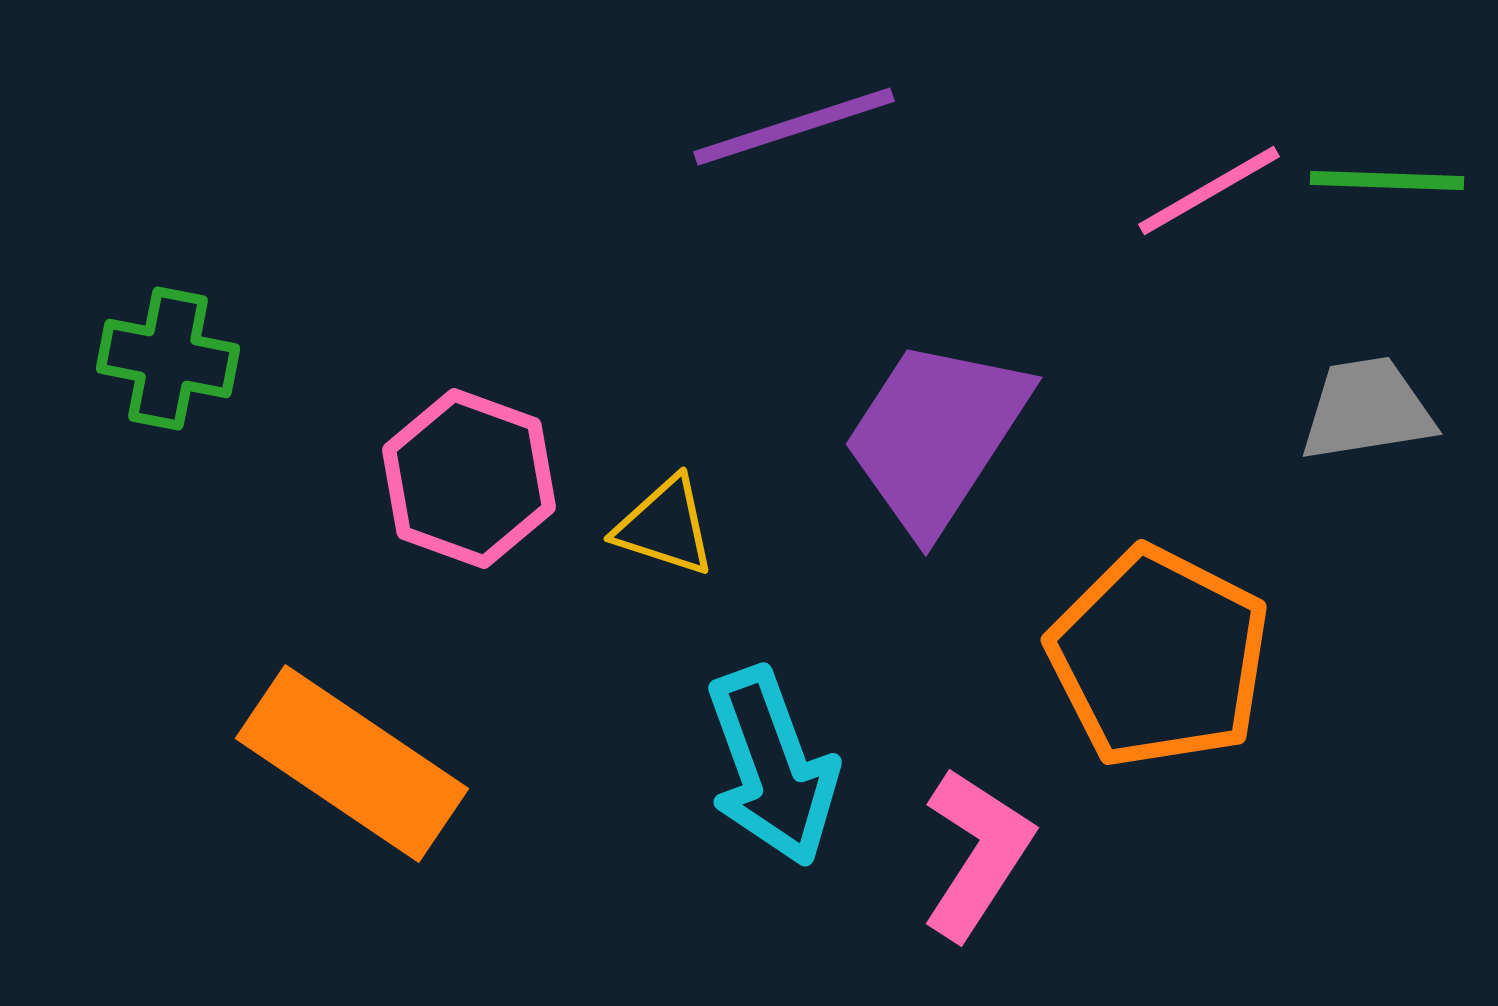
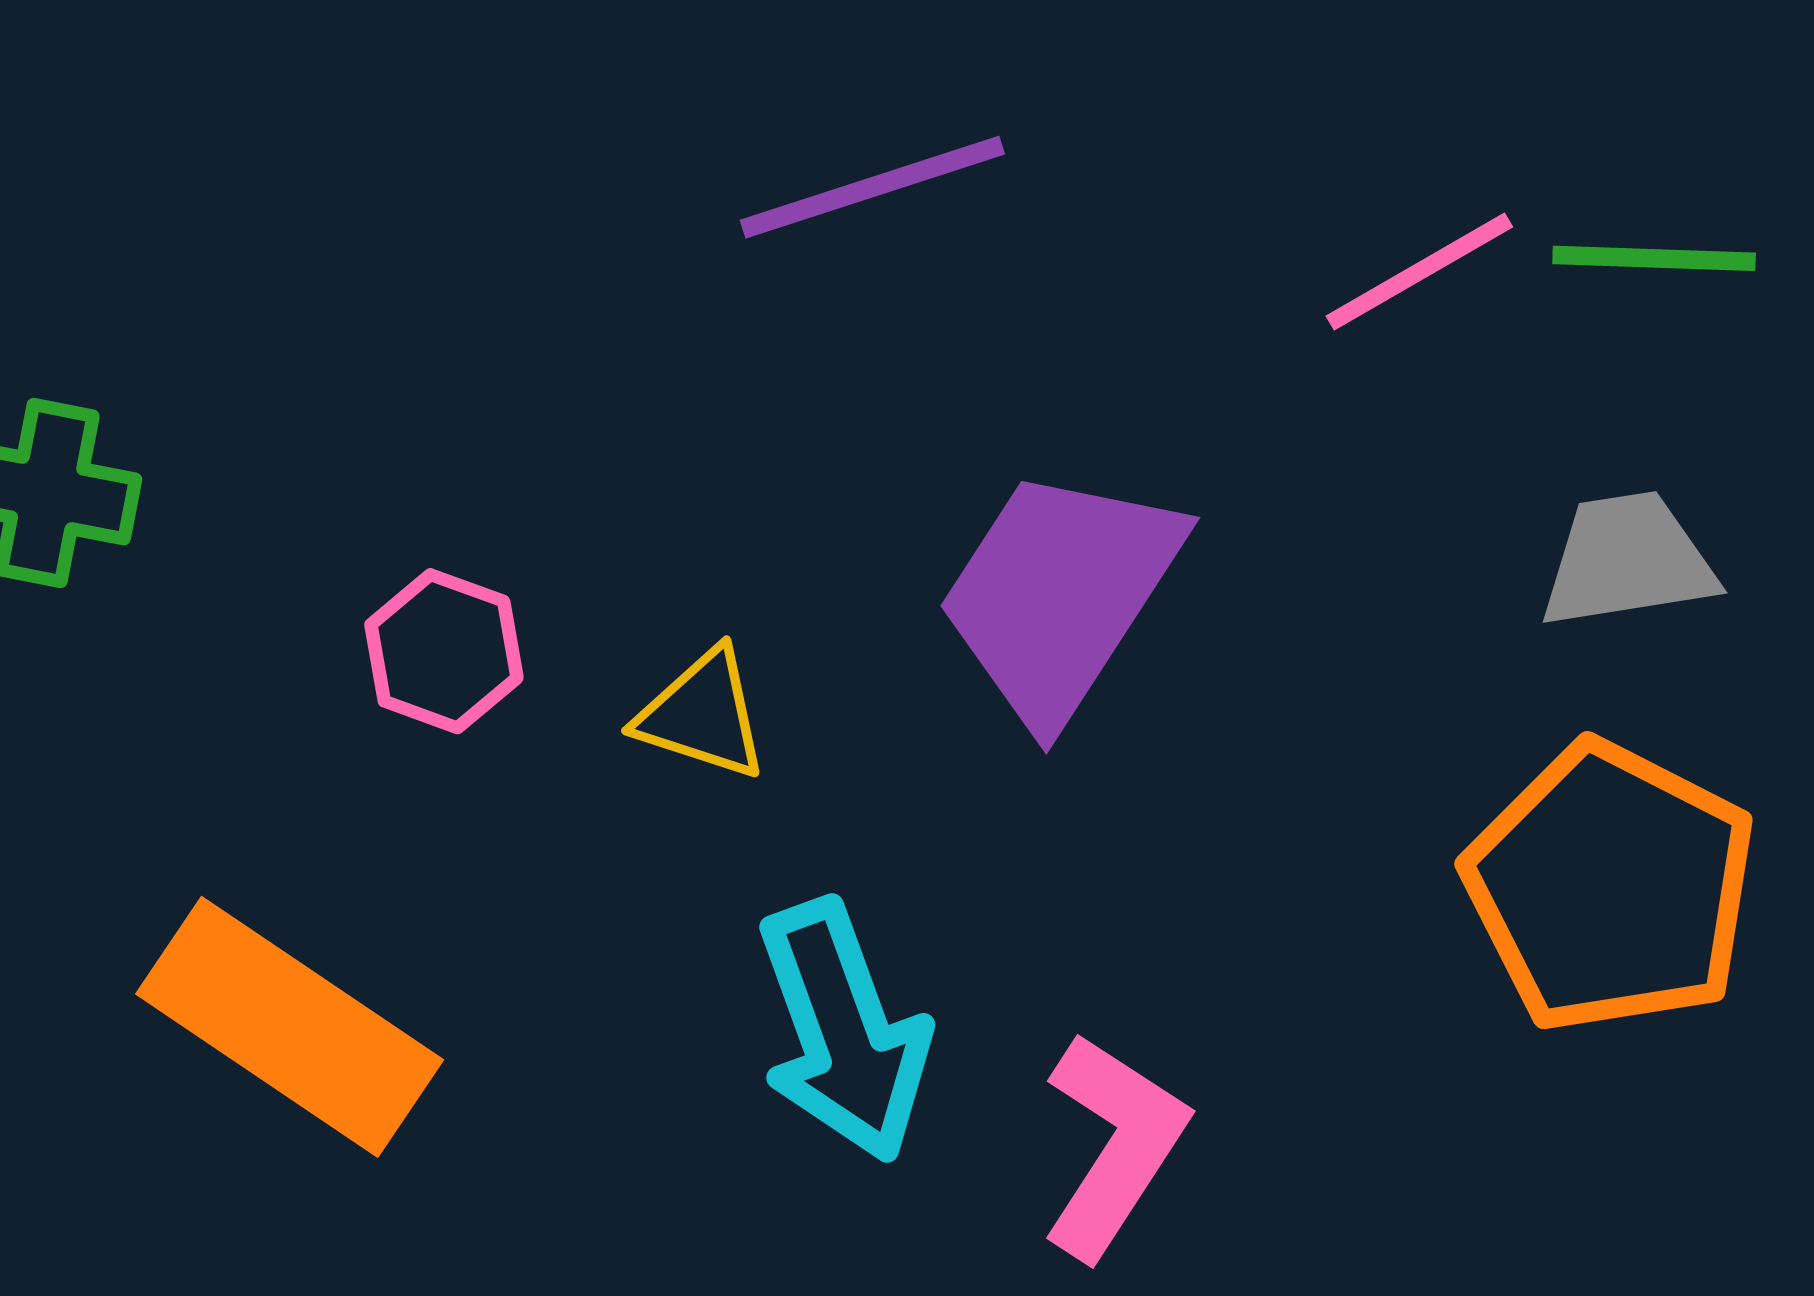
pink hexagon: (469, 478) -> (444, 651), size x0.7
orange pentagon: (1159, 658) -> (1611, 887), moved

